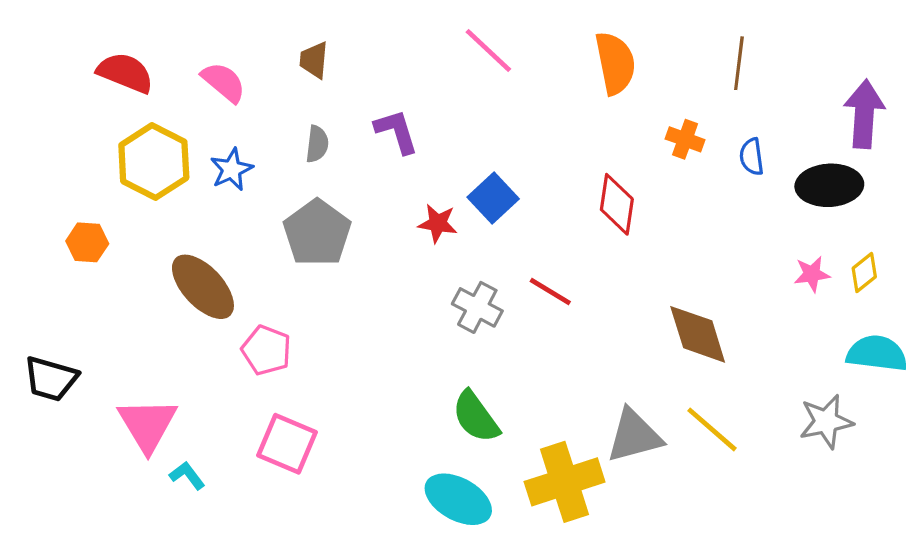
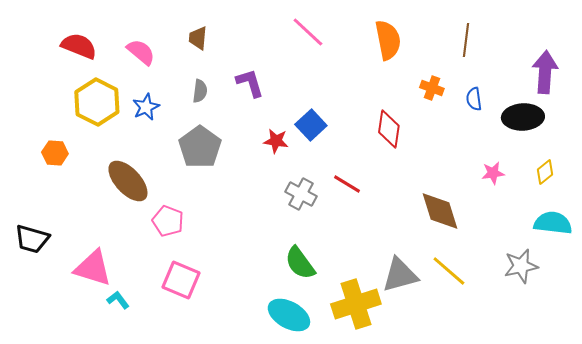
pink star: (812, 274) -> (493, 173), moved
pink triangle: (147, 425) -> (93, 268), turned -42

